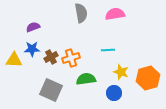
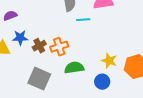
purple semicircle: (33, 27) -> (10, 16), moved
cyan line: (108, 50) -> (83, 20), moved

